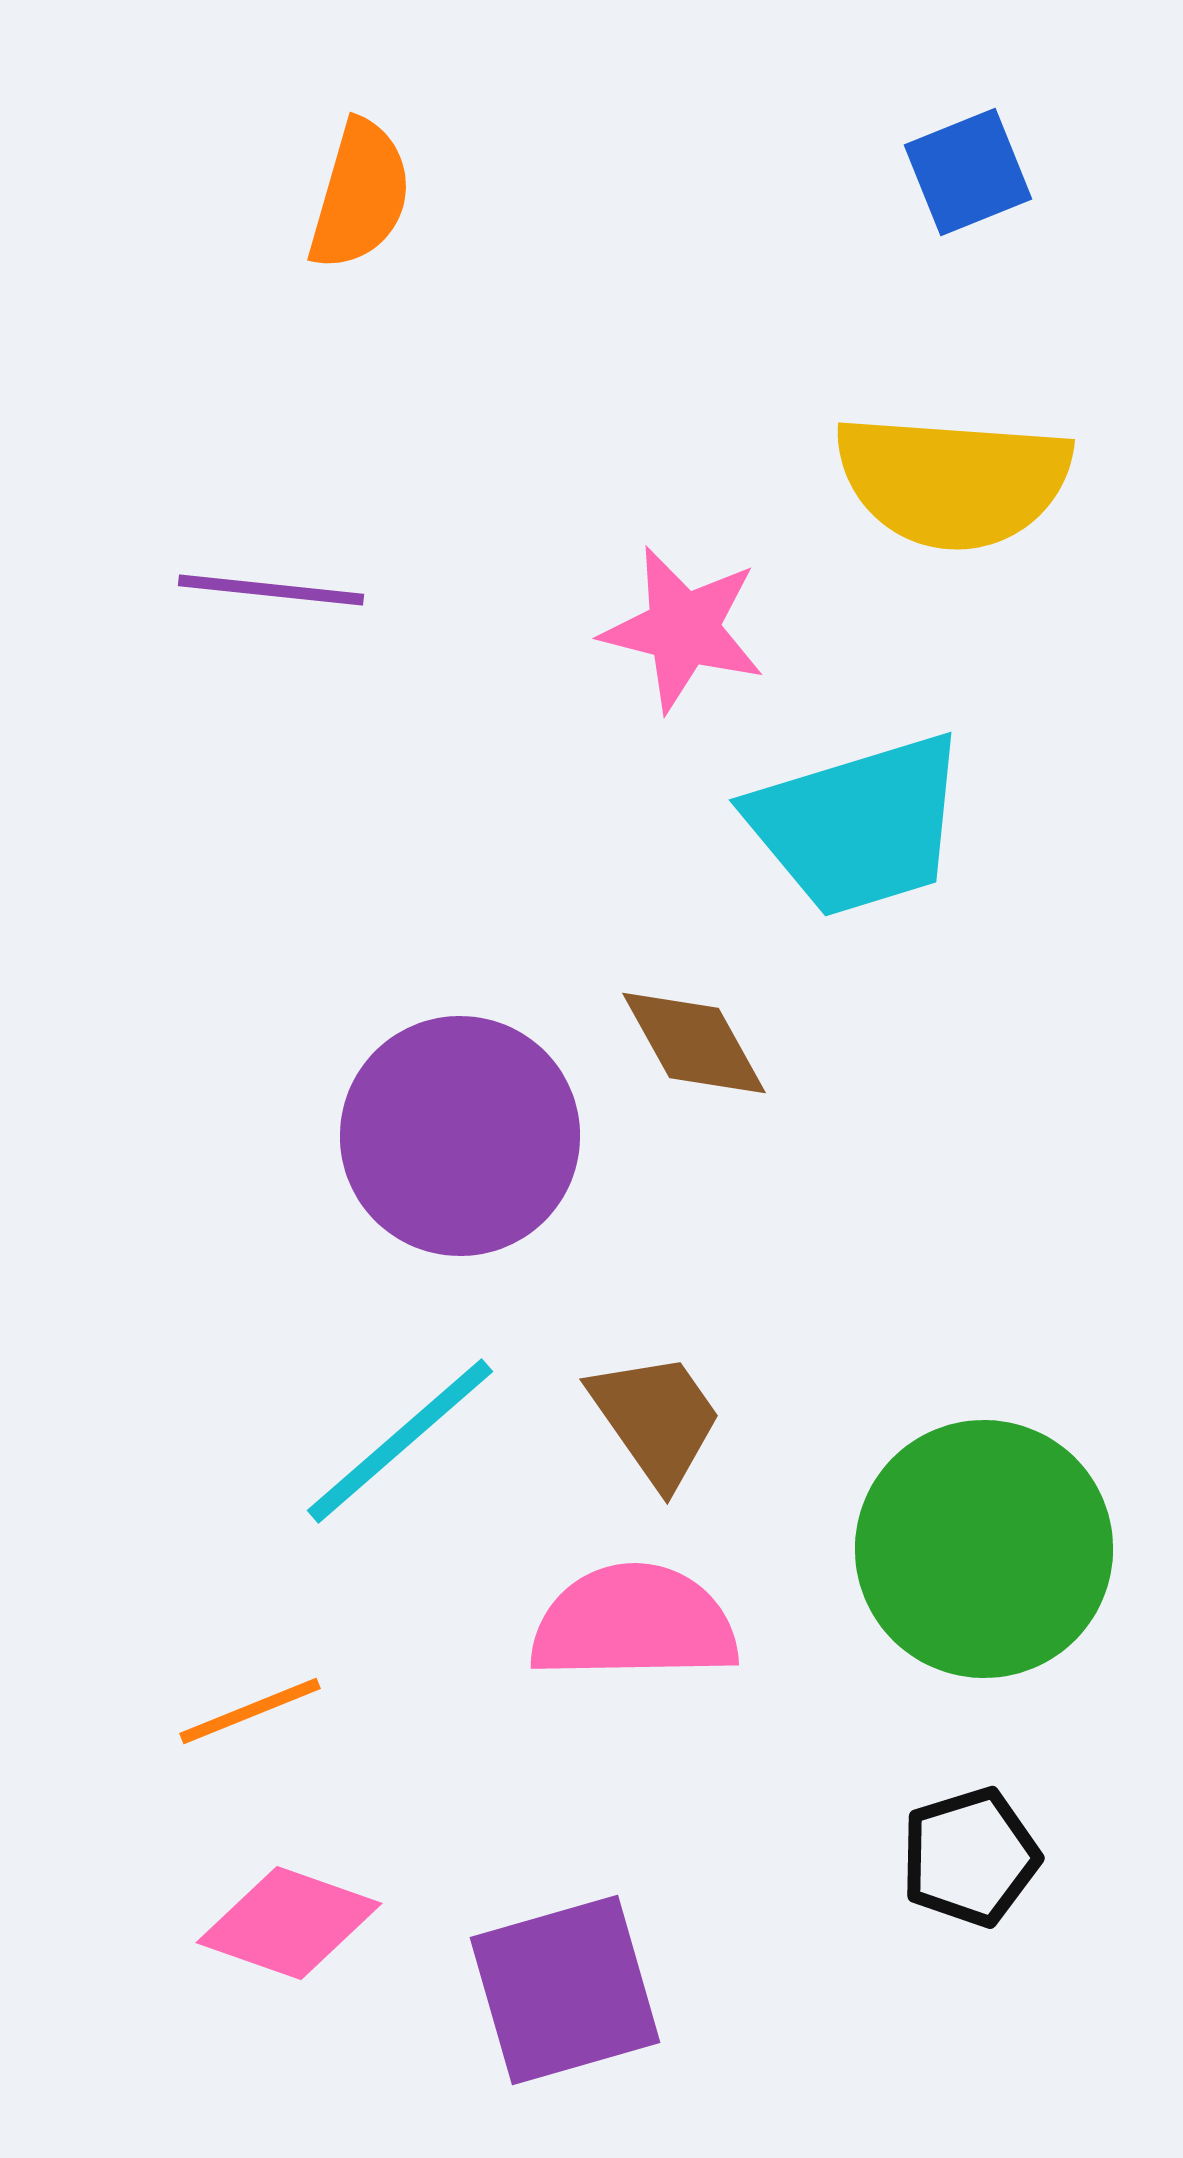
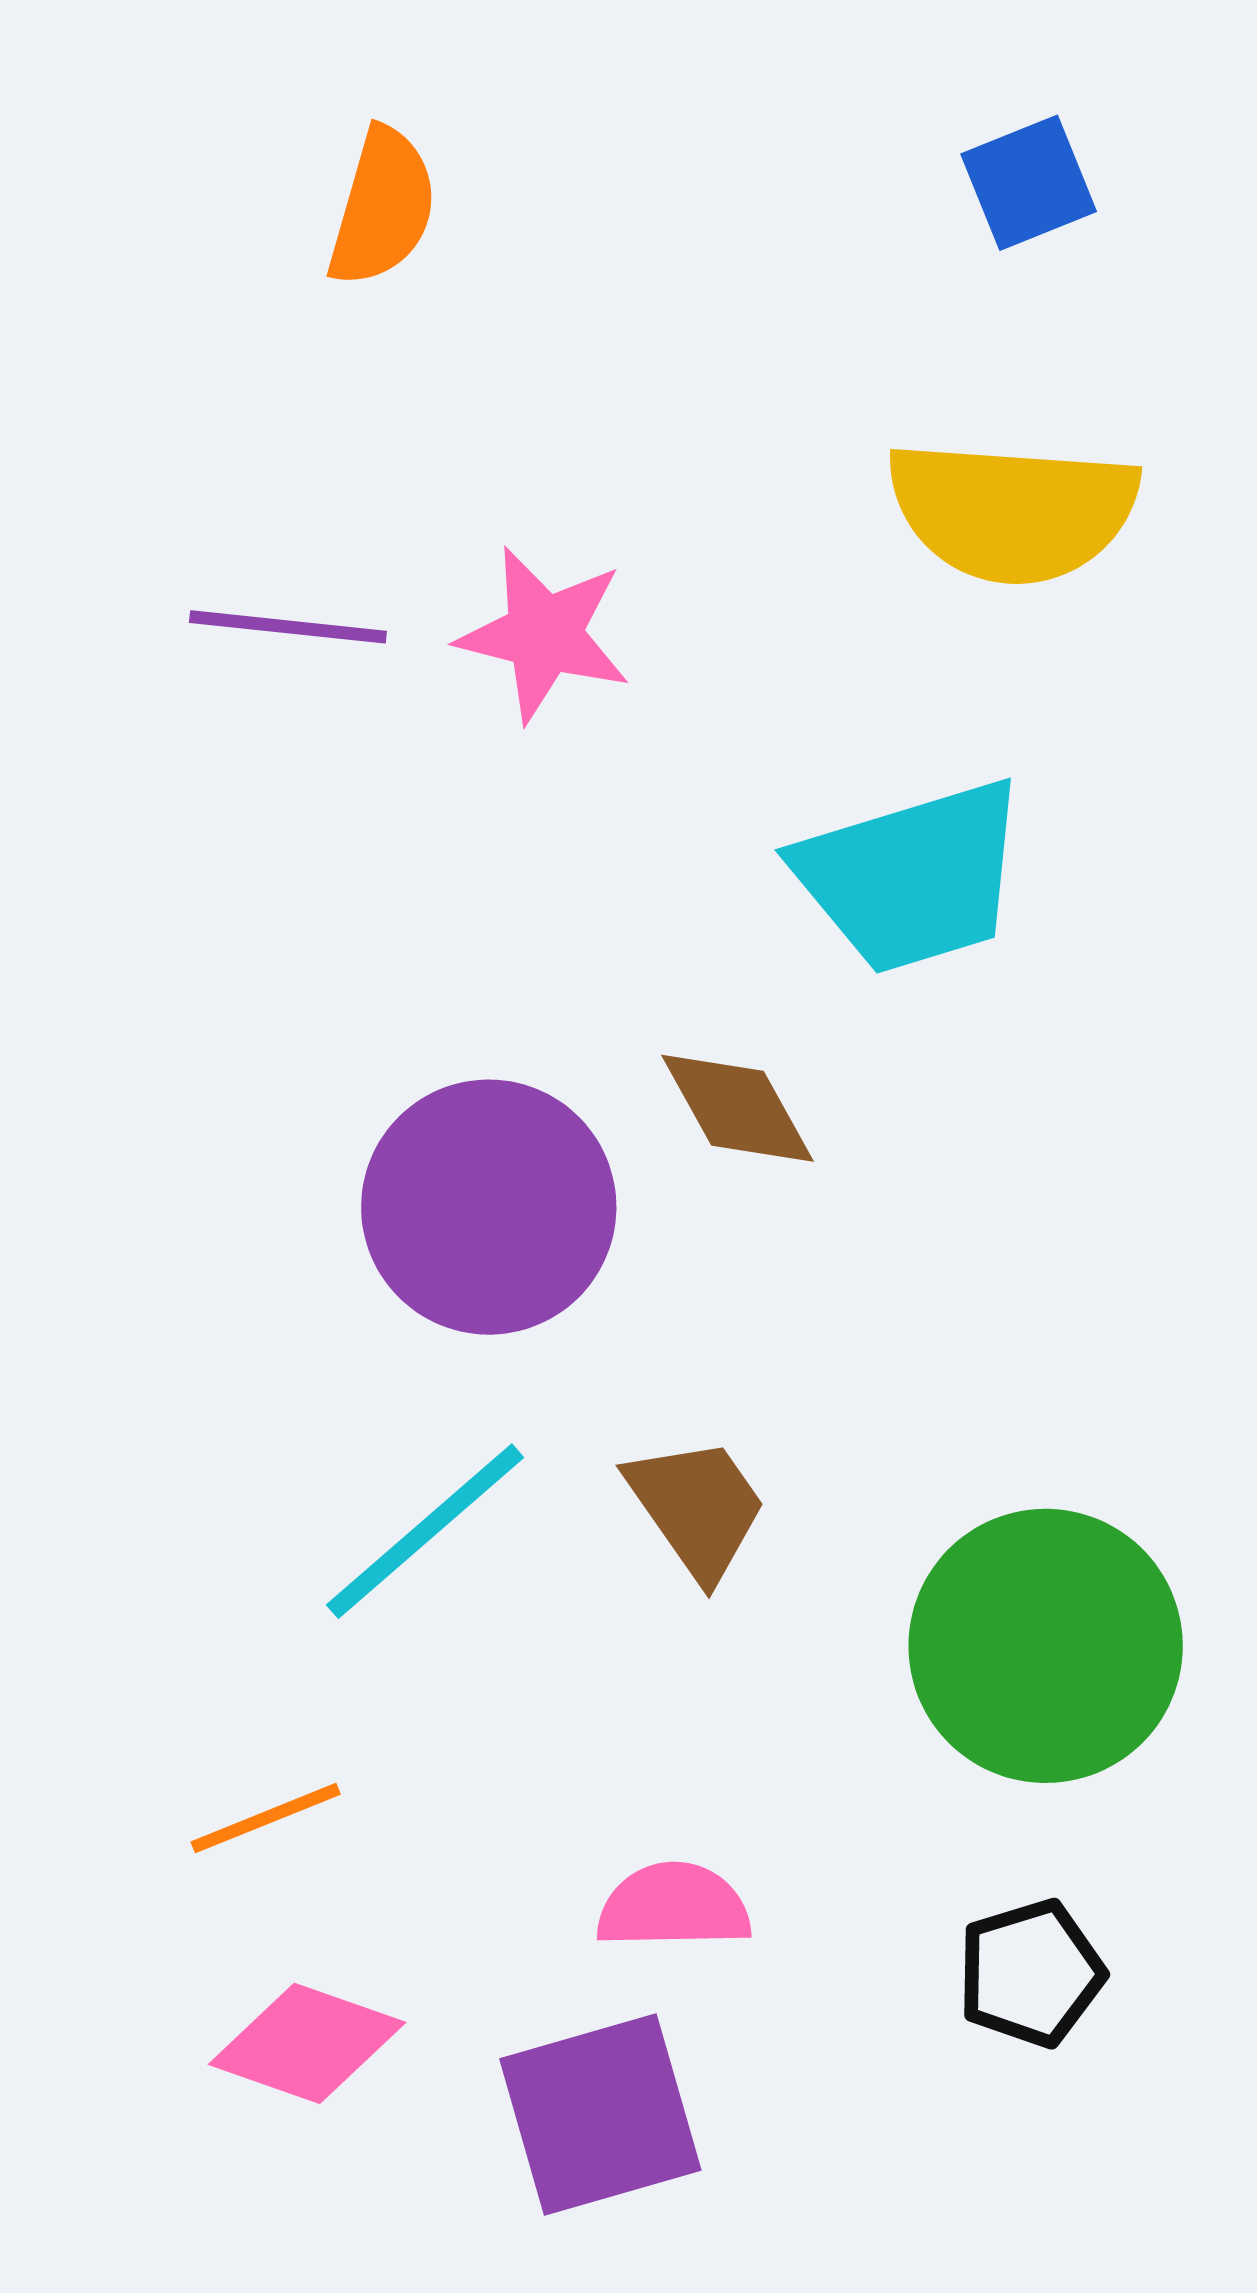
pink star: (683, 629) -> (544, 634), moved
pink semicircle: (634, 1623) -> (674, 1906), moved, size x0.7

